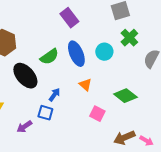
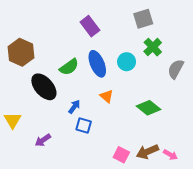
blue square: (45, 113) -> (84, 125), moved
pink square: (97, 114) -> (121, 155), moved

